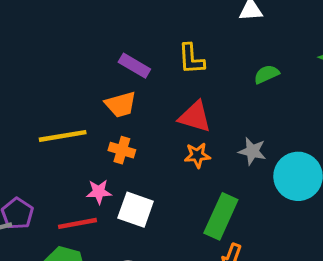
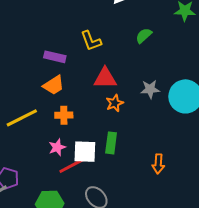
green rectangle: (221, 216) -> (111, 143), moved, size x0.7
red line: (77, 223) -> (72, 166), moved

